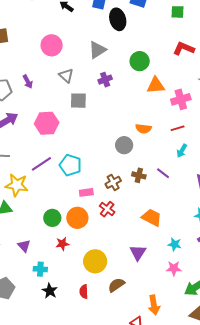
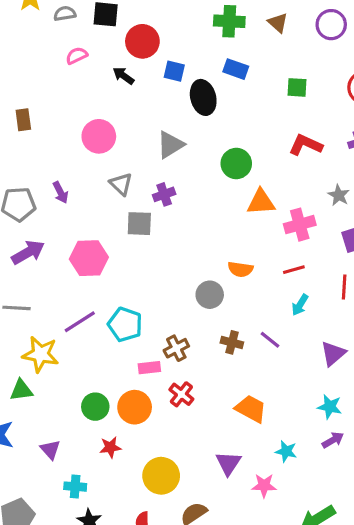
purple cross: (105, 80) -> (164, 194), moved
brown cross: (113, 182) -> (176, 348), moved
pink star: (174, 268) -> (264, 485), moved

